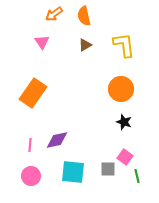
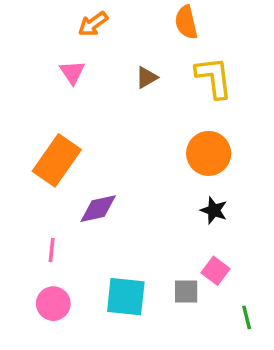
orange semicircle: (84, 16) -> (186, 22), moved
purple diamond: (57, 140) -> (98, 209), moved
green line: (137, 176) -> (247, 317), moved

